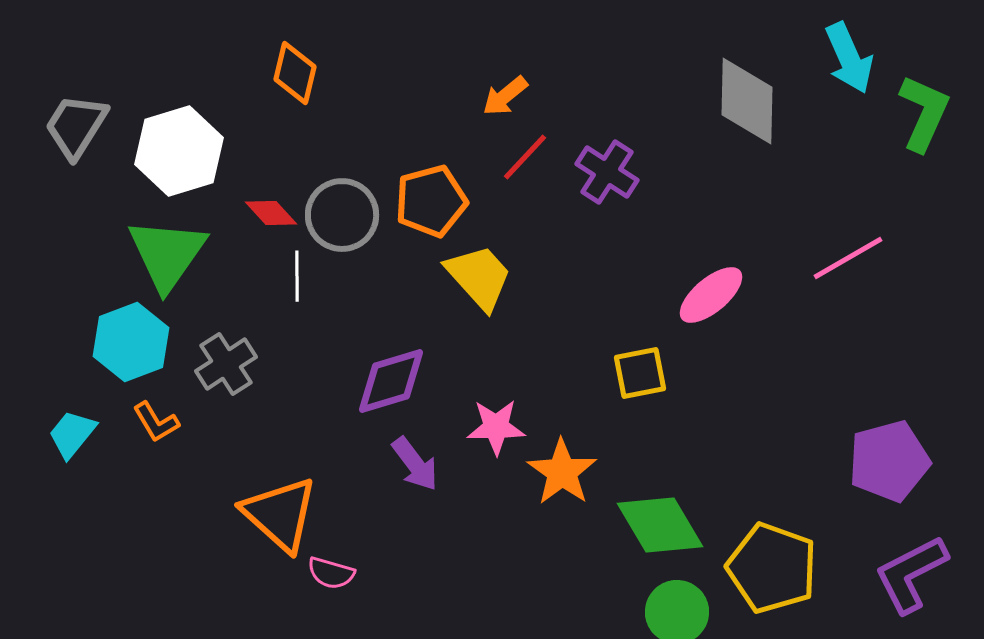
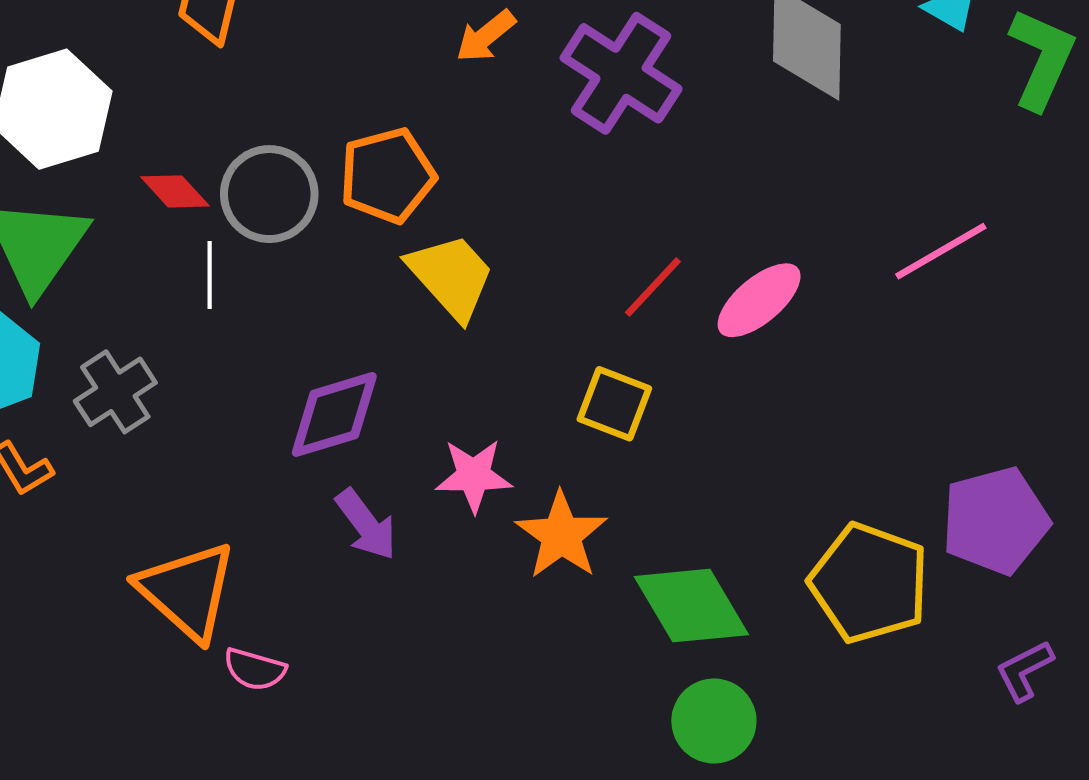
red line: (525, 157) -> (653, 287), moved
purple cross: (607, 172) -> (621, 73), moved, size x1.4
yellow square: (640, 373) -> (614, 404), moved, turned 32
yellow pentagon: (772, 568) -> (869, 583), moved
purple L-shape: (911, 574) -> (1025, 671), size x0.6

